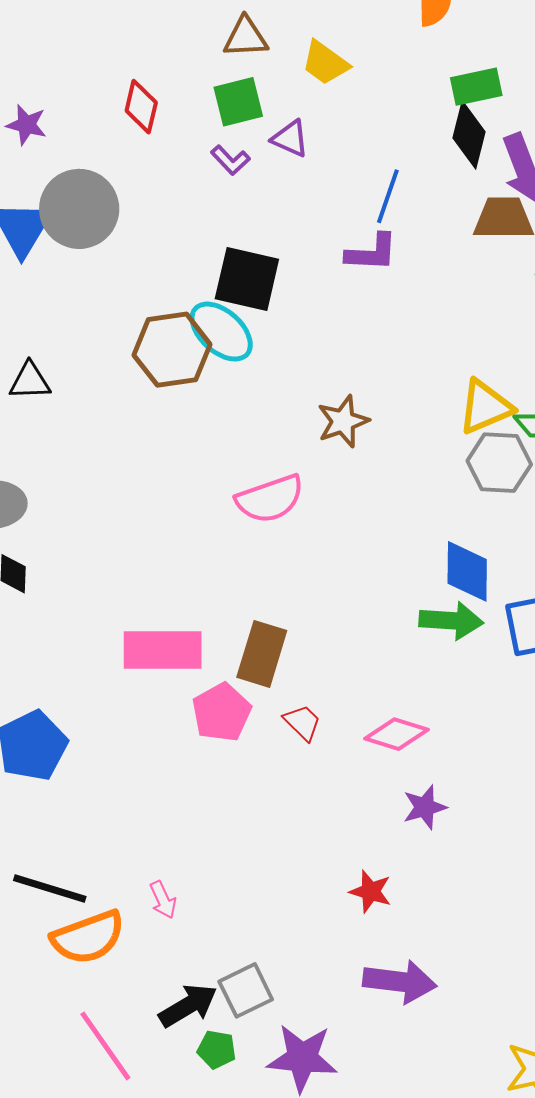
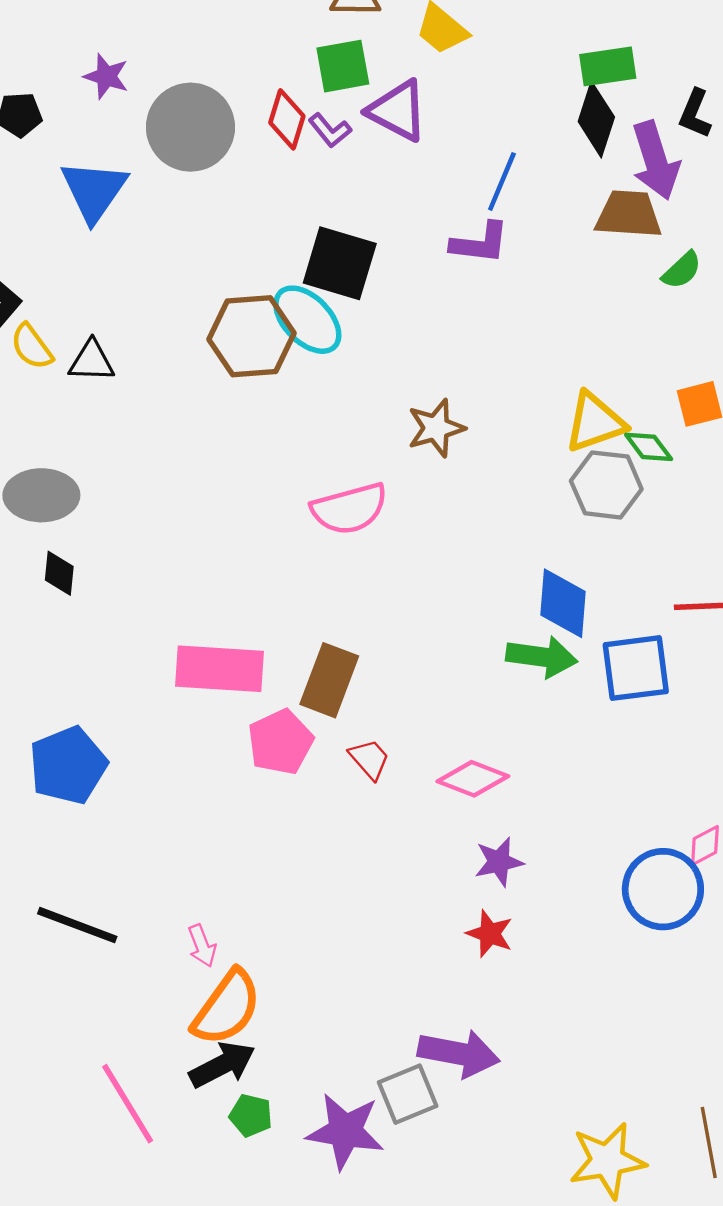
red diamond: (141, 107) -> (287, 119), moved
purple triangle: (290, 139) -> (398, 111), size x1.5
gray circle: (79, 209) -> (190, 127), moved
red star: (371, 891) -> (490, 934), moved
orange semicircle: (88, 937) -> (227, 1008), moved, turned -38
gray square: (246, 990) -> (408, 1094), moved

